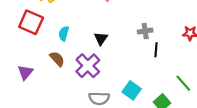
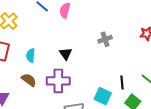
black line: (156, 50) -> (122, 82), moved
purple cross: (88, 66) -> (58, 81), turned -35

